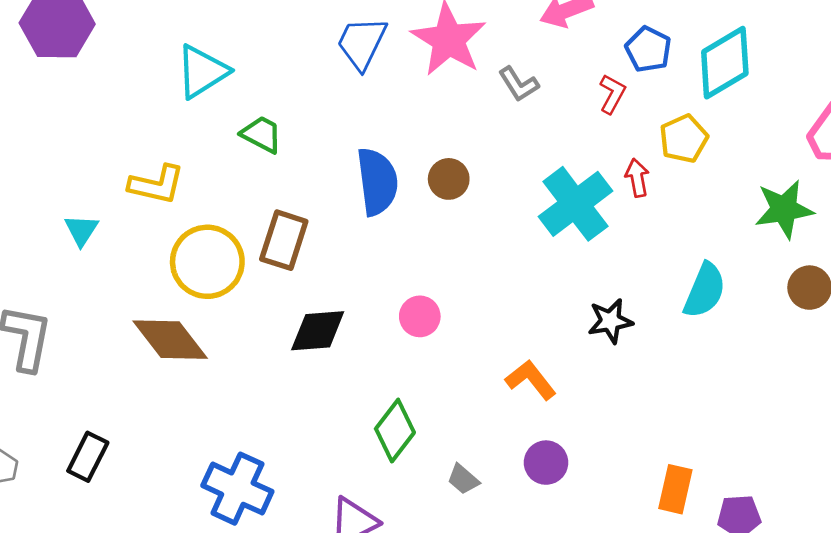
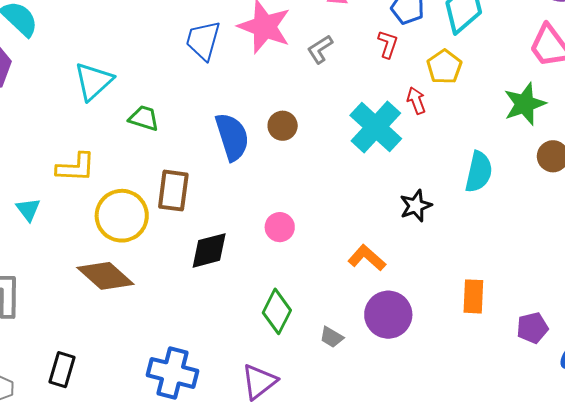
gray L-shape: (519, 84) -> (320, 49), turned 100
purple circle: (546, 463) -> (388, 315), size x1.5
orange rectangle: (675, 489) -> (473, 296), moved

